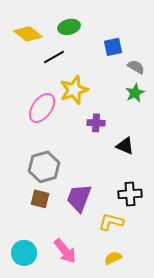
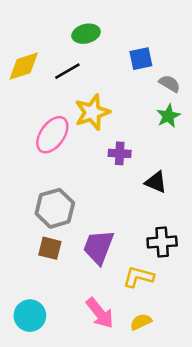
yellow diamond: (28, 34) -> (24, 66), moved, turned -56
pink arrow: (65, 251) -> (100, 313), moved

